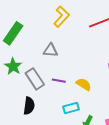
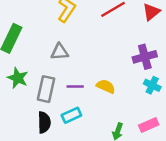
gray rectangle: (35, 79) -> (46, 89), turned 55
cyan rectangle: (71, 108) -> (71, 115), moved

